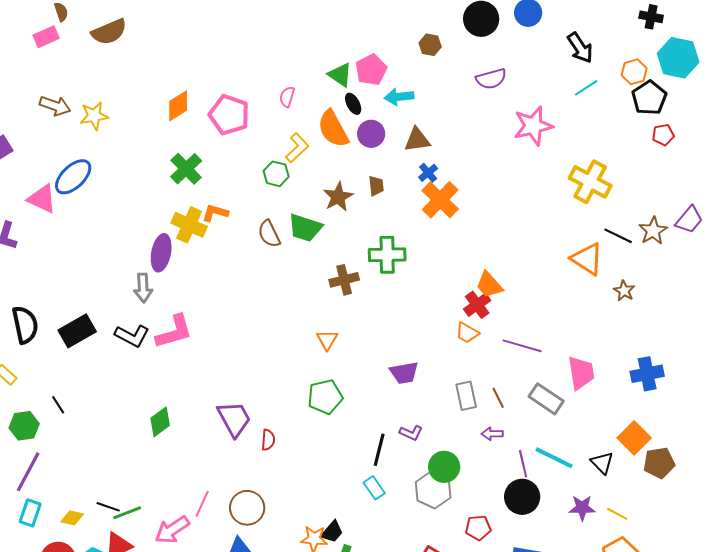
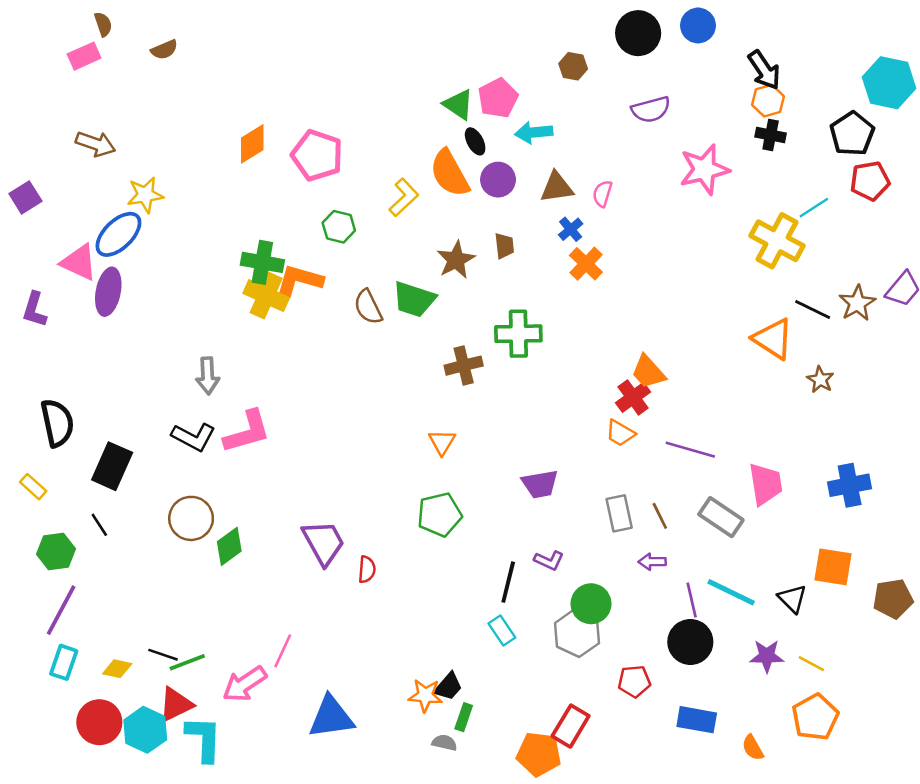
black cross: (651, 17) -> (771, 135), moved
brown semicircle: (109, 32) -> (164, 50), size x0.6
orange hexagon: (634, 72) -> (768, 101), moved
cyan line: (586, 88) -> (814, 208), moved
pink semicircle: (287, 97) -> (602, 194), moved
yellow star: (94, 116) -> (145, 195), moved
red pentagon: (663, 135) -> (870, 181), size x1.4
green cross: (186, 169) -> (262, 262), moved, turned -36
green hexagon: (276, 174) -> (339, 227), moved
orange cross: (440, 200) -> (586, 264), size x0.7
orange L-shape: (215, 213) -> (299, 280), size x1.4
purple ellipse: (161, 253) -> (108, 292), moved
black rectangle: (77, 331) -> (112, 466), moved, turned -36
orange square: (634, 438) -> (833, 567), turned -36
brown pentagon: (659, 463) -> (893, 599), moved
brown circle: (247, 508) -> (191, 518), moved

